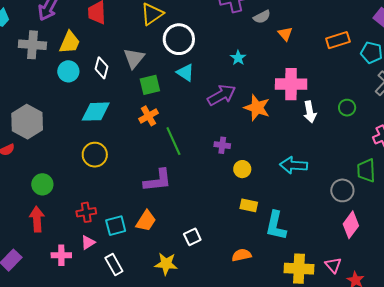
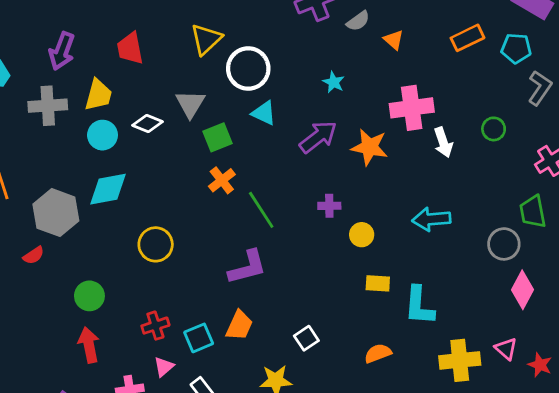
white diamond: (102, 68) -> (147, 124), turned -75
cyan diamond: (96, 112) -> (108, 189), moved

